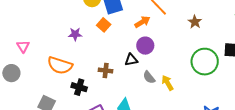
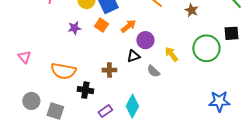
orange arrow: (142, 22) -> (129, 26), moved
purple star: (75, 34) -> (74, 28), moved
gray circle: (11, 73) -> (31, 101), moved
yellow arrow: (168, 83) -> (171, 54), moved

